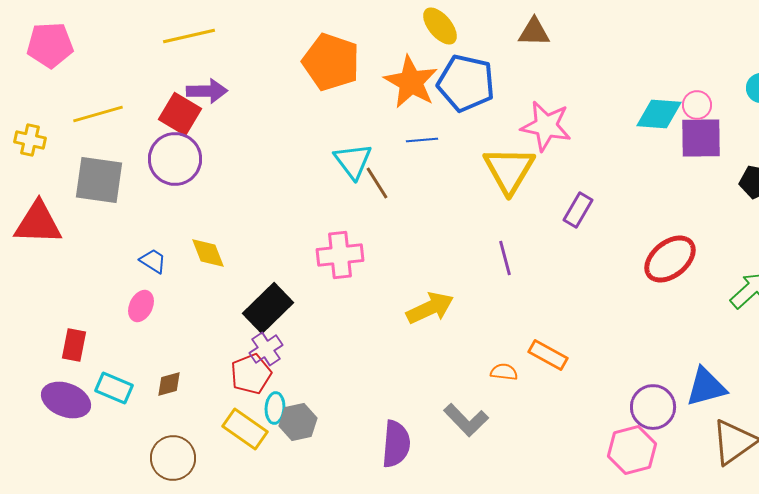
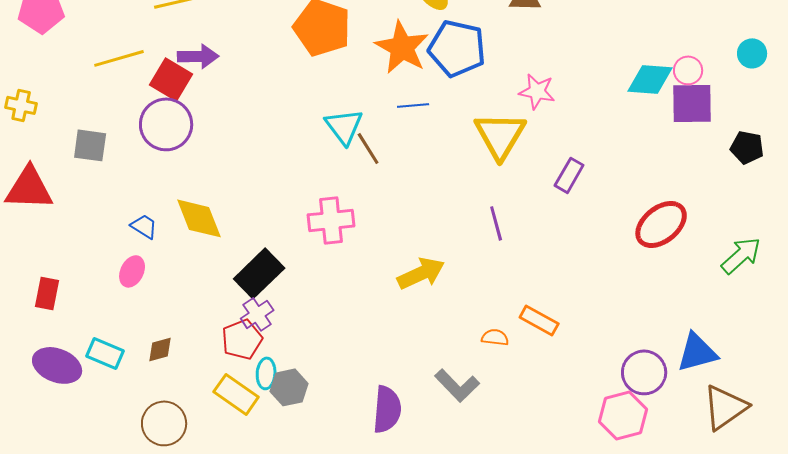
yellow line: (98, 114) -> (119, 58), moved
pink star: (546, 126) -> (537, 91), size x0.7
gray square: (99, 180) -> (90, 145), size x0.7
yellow diamond: (208, 253) -> (199, 218), size x1.4
red rectangle: (74, 345) -> (47, 293), moved

